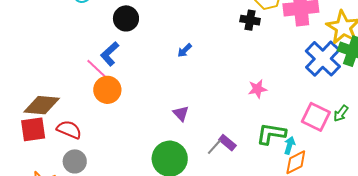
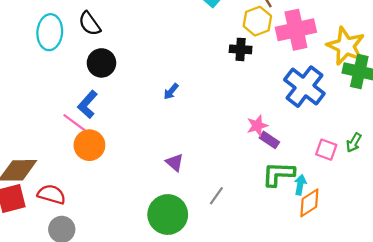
blue cross: (323, 59) -> (304, 87), moved
pink square: (316, 117) -> (326, 150), size x0.7
purple rectangle: (227, 143) -> (269, 140), moved

